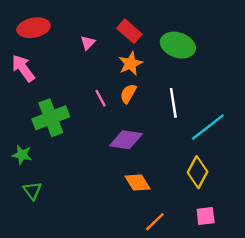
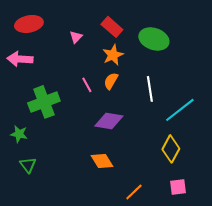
pink arrow: (23, 68) -> (20, 59), turned -50
orange diamond: (137, 183) -> (102, 161), moved

